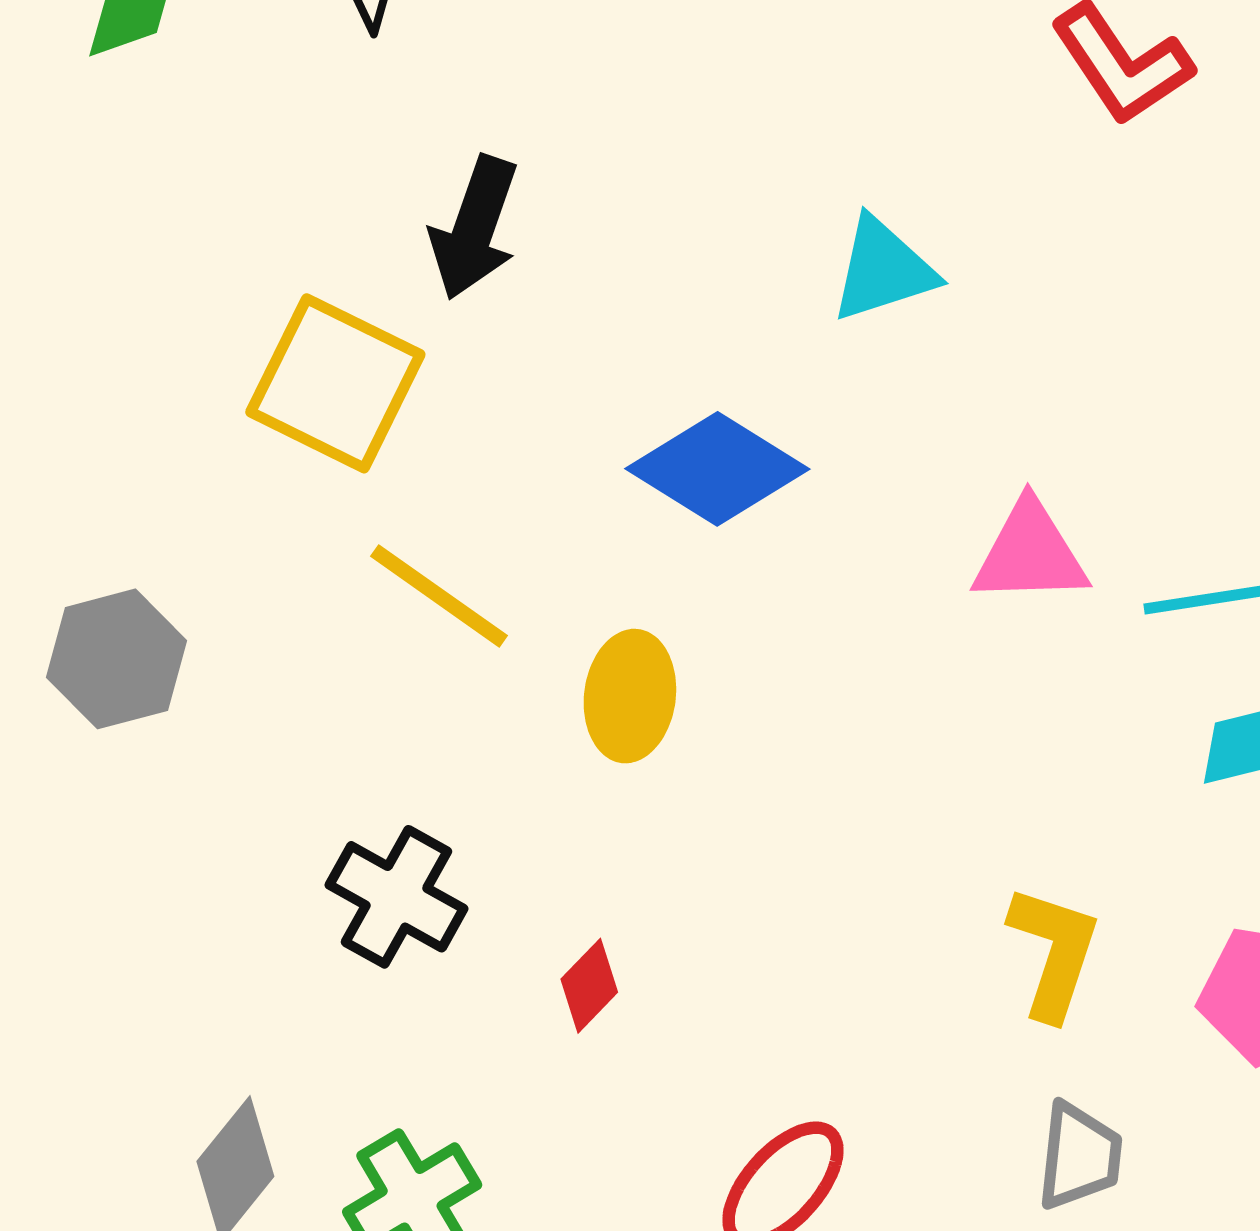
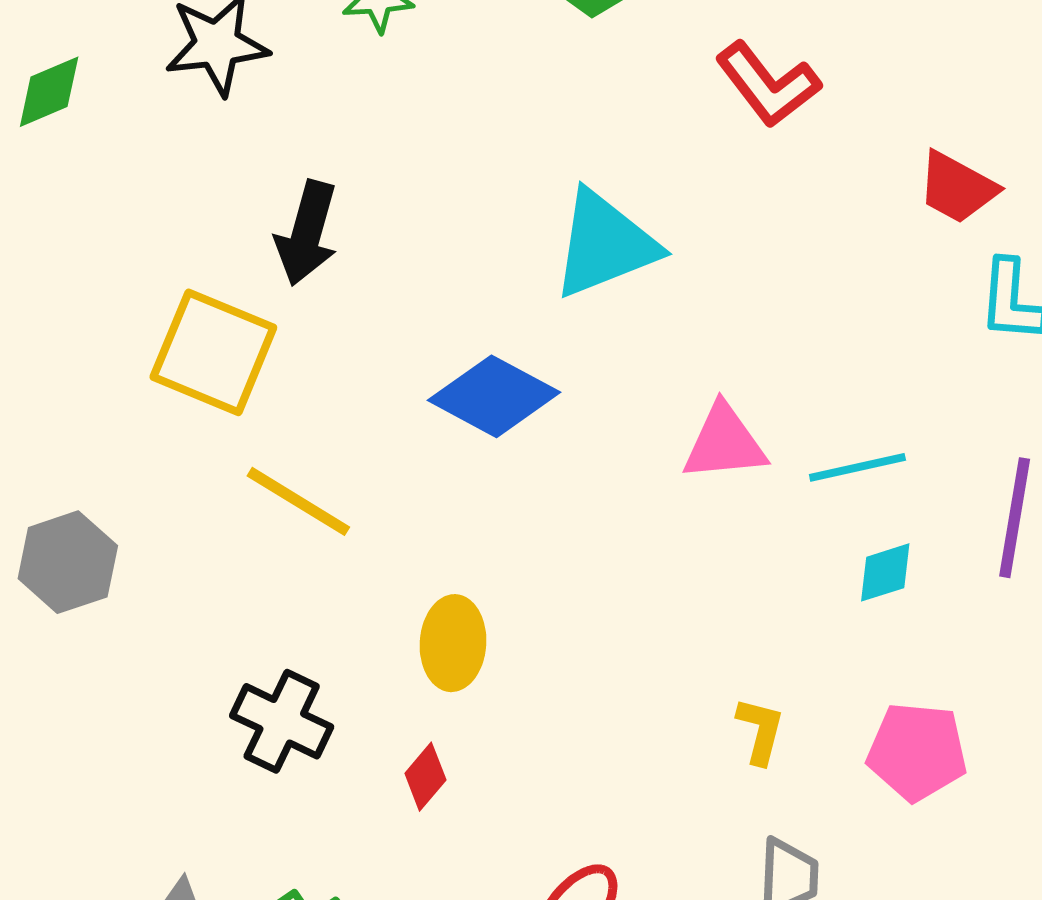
cyan triangle: (883, 270) -> (605, 244), size x1.4
yellow ellipse: (630, 696) -> (453, 643), moved
yellow L-shape: (1054, 952) -> (760, 731), size x0.7

